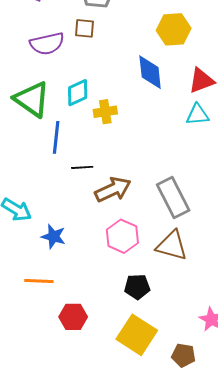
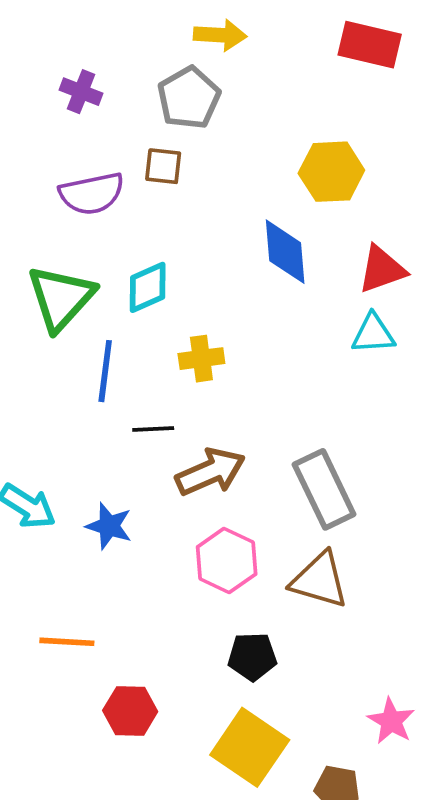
green triangle: (32, 99) -> (61, 298), turned 36
yellow cross: (105, 112) -> (201, 359), moved
blue star: (53, 236) -> (109, 526), moved

